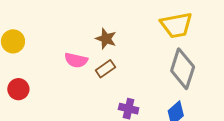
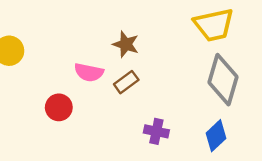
red circle: (18, 89) -> (59, 107), moved

